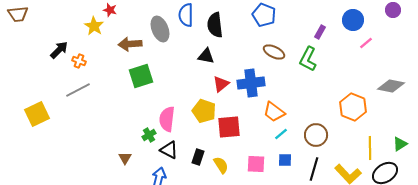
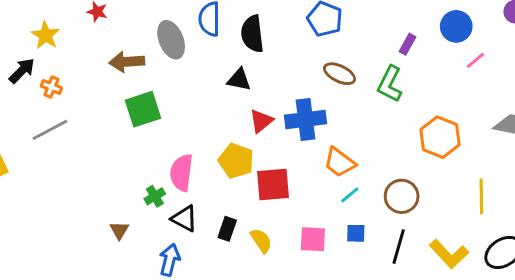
yellow star: (94, 26) -> (45, 35), moved
orange hexagon: (353, 107) -> (440, 137), moved
yellow line: (370, 148) -> (481, 196), moved

